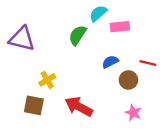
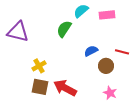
pink rectangle: (120, 27) -> (107, 15), moved
brown square: (34, 105) -> (40, 87), moved

